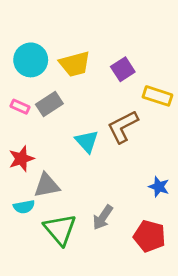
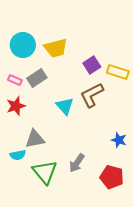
purple square: (123, 69) -> (92, 65), moved
red star: (21, 159) -> (16, 106), moved

